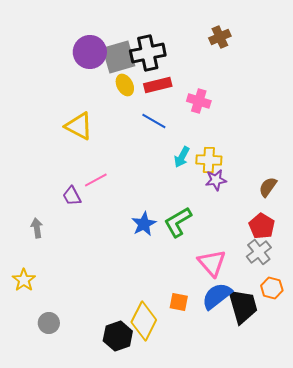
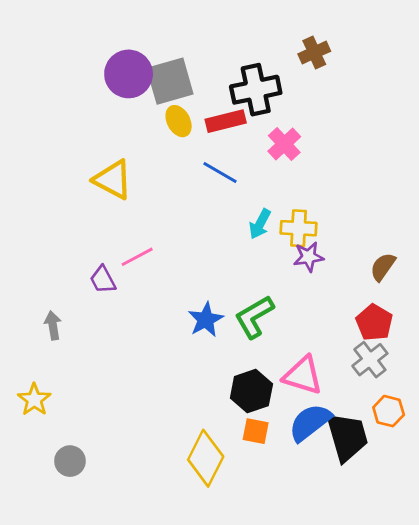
black cross: (148, 53) -> (256, 90), moved
pink cross: (199, 101) -> (284, 144), turned 30
pink triangle: (212, 263) -> (303, 375), turned -32
black hexagon: (118, 336) -> (251, 391), moved

